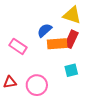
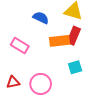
blue semicircle: (45, 30) -> (41, 18), moved, turned 70

